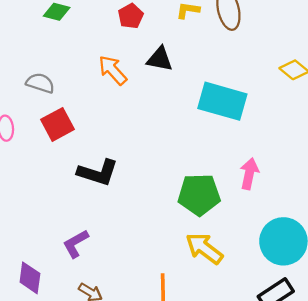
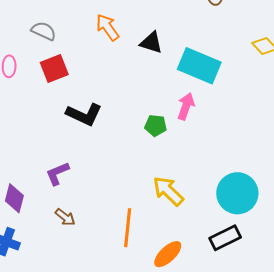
black triangle: (160, 59) -> (151, 43), moved
pink arrow: (249, 174) -> (186, 106), moved
green pentagon: (199, 195) -> (156, 126), moved, size x0.6

